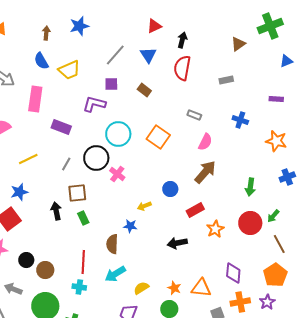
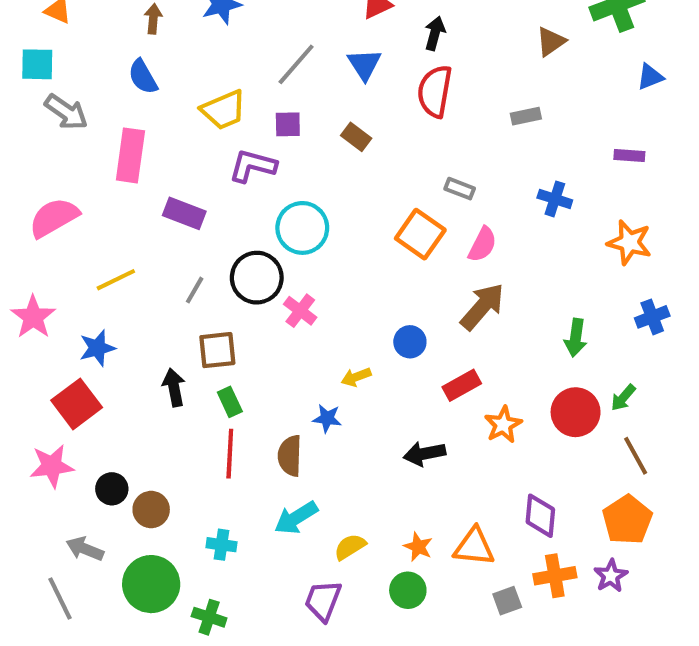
yellow trapezoid: (69, 70) -> (224, 110), moved
orange square: (158, 137) -> (420, 234), moved
red line: (83, 262) -> (230, 454), moved

